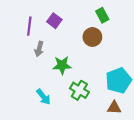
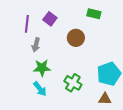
green rectangle: (102, 15) -> (94, 14), turned -48
brown circle: (92, 37) -> (76, 38), moved
green star: (62, 65) -> (42, 68), moved

